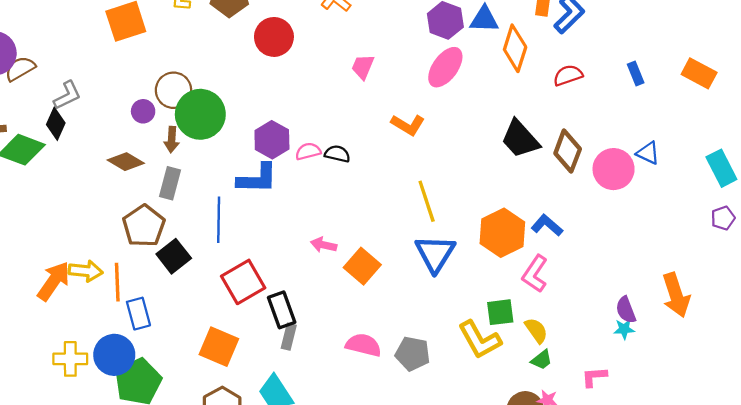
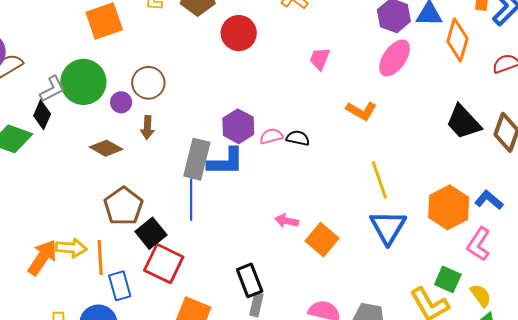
green circle: (200, 114) -> (83, 82), moved
gray rectangle: (170, 183) -> (197, 159), moved, size x1.4
red square: (243, 282) -> (164, 264), moved, turned -33
green square: (500, 312) -> (448, 279), turned 32

